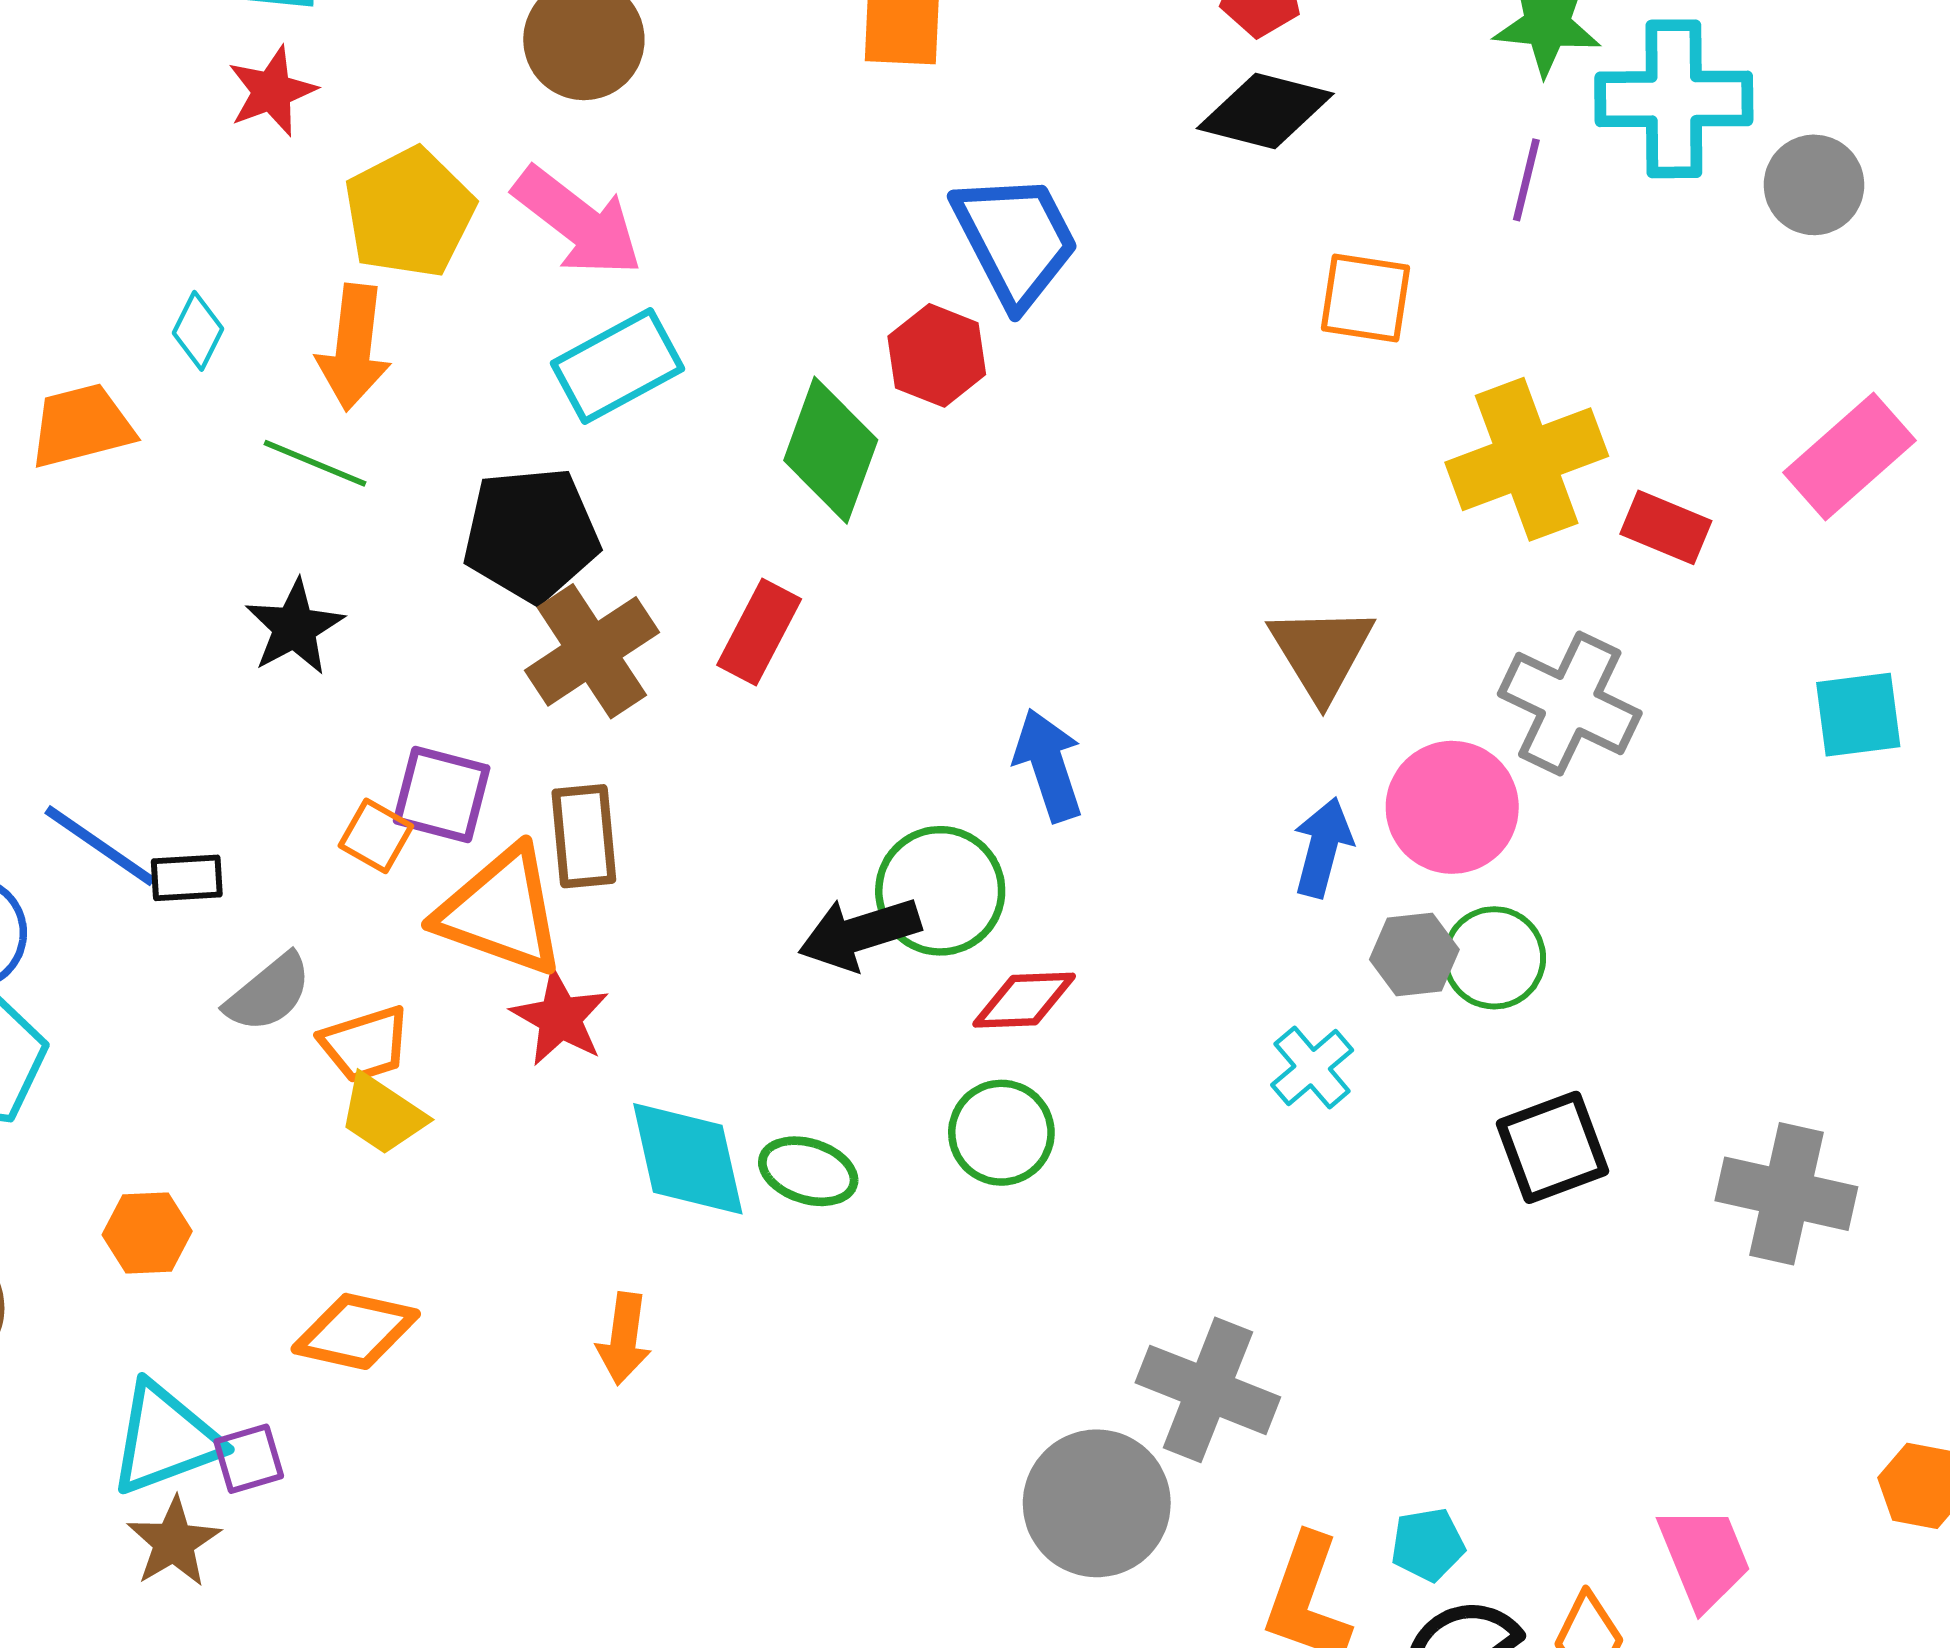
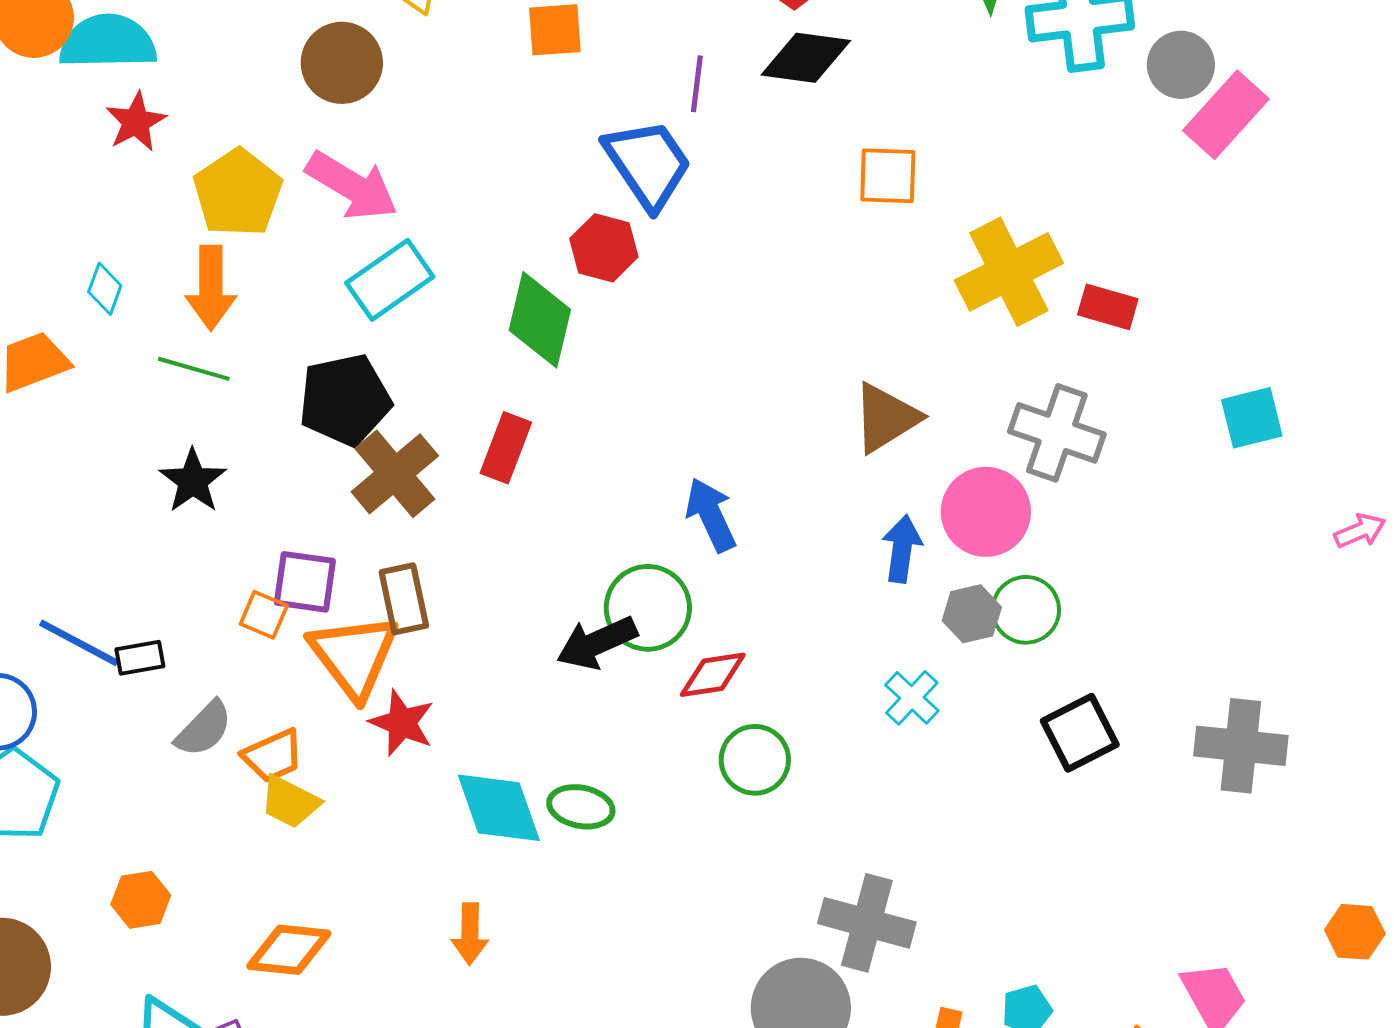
purple line: (1526, 180) -> (697, 84), moved
pink rectangle: (1849, 457) -> (1226, 115), moved
brown triangle: (1321, 653) -> (886, 418), turned 36
orange triangle: (501, 911) -> (354, 656), turned 40
green circle: (1001, 1133) -> (755, 760), moved

